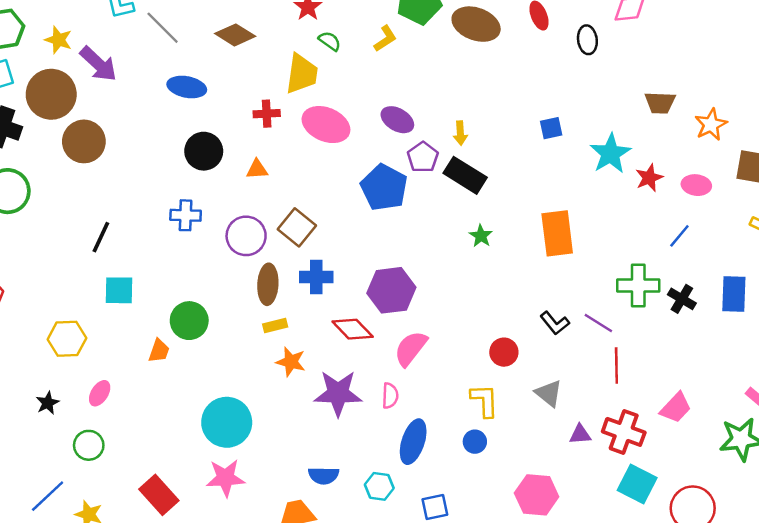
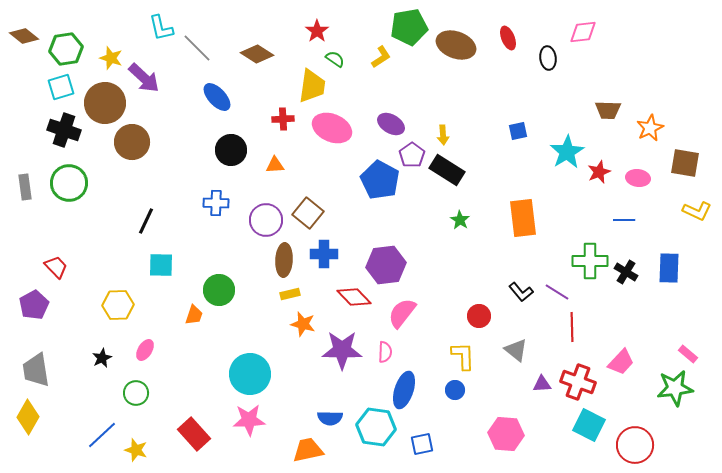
blue ellipse: (187, 87) -> (217, 97), turned 36
blue line: (679, 236) -> (624, 220), turned 50
cyan hexagon: (379, 486) -> (376, 427), size x1.6

